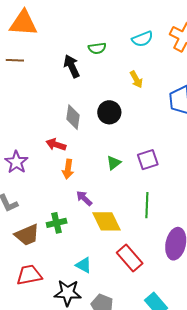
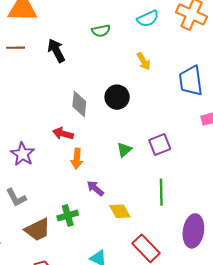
black arrow: (72, 66) -> (56, 51), moved
yellow diamond: (107, 221) -> (120, 211), size x0.7

